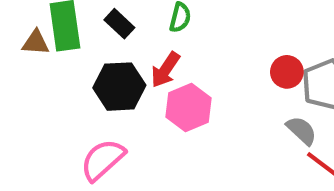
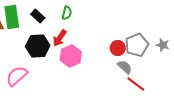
red circle: (287, 72) -> (118, 48), moved
pink semicircle: (103, 160) -> (17, 76), moved

